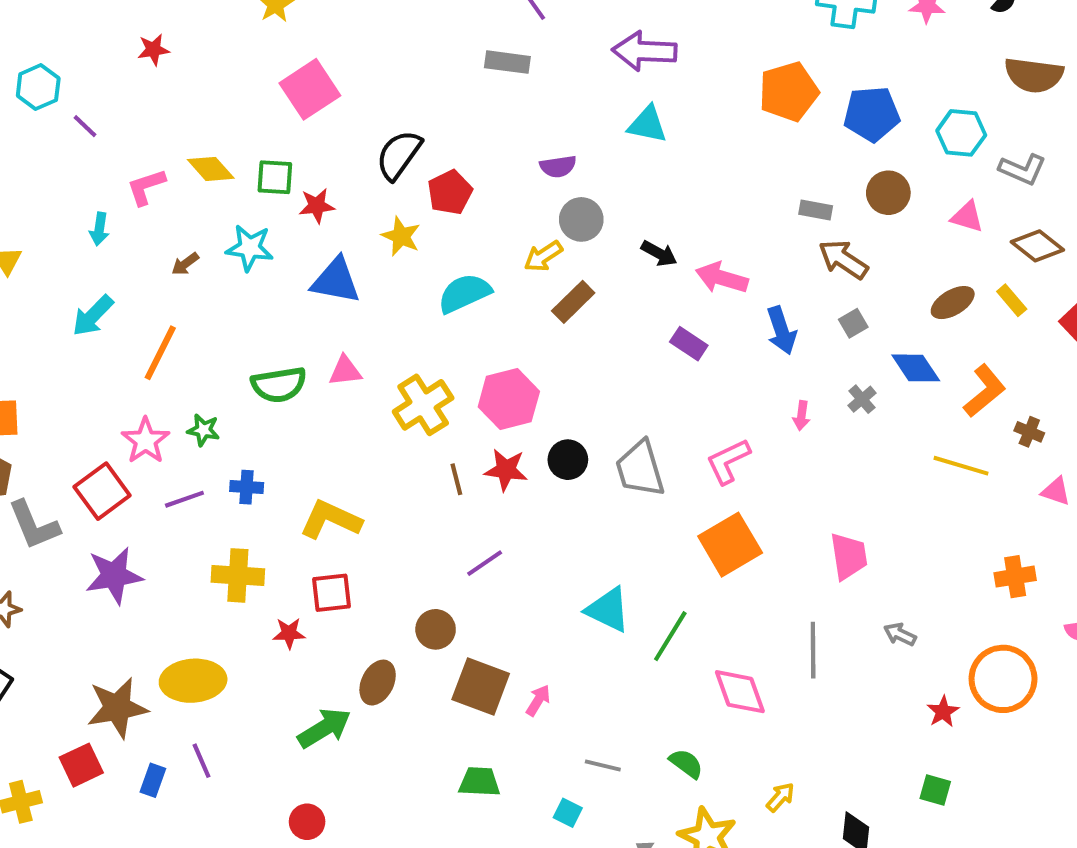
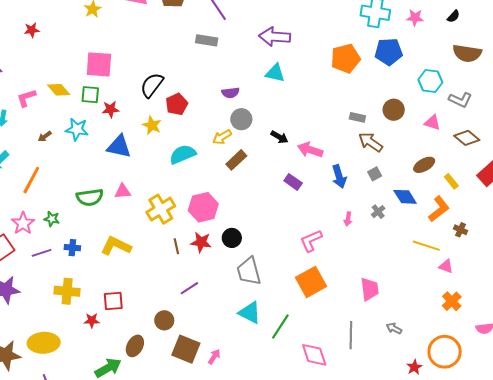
pink square: (310, 89) -> (99, 64), moved, turned 36
blue pentagon: (872, 114) -> (389, 52), moved
yellow rectangle: (1012, 300) -> (451, 181), moved
gray trapezoid: (640, 469) -> (249, 271), moved
pink triangle: (1056, 491) -> (446, 266), moved
yellow L-shape: (331, 520) -> (116, 246), moved
orange cross: (1015, 577) -> (452, 301), turned -36

